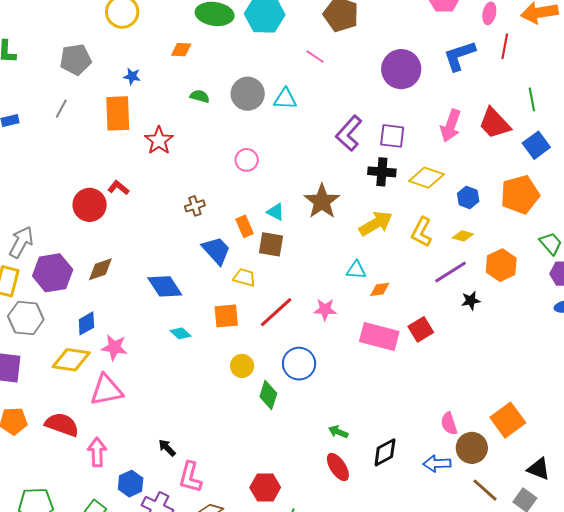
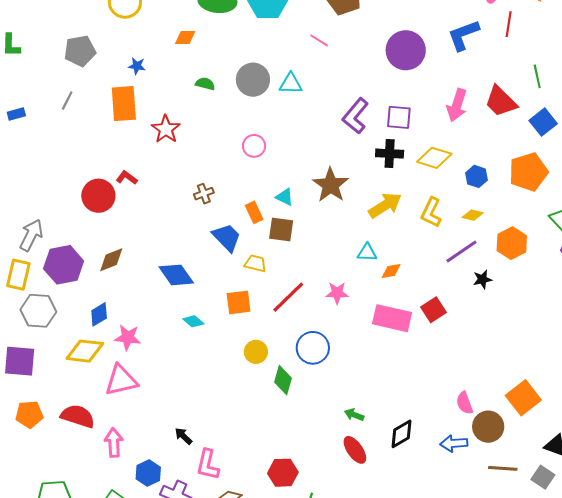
brown line: (485, 490) -> (503, 468), turned -36

